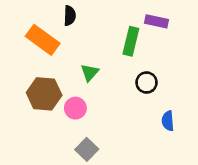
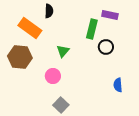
black circle: (147, 82) -> (106, 47), moved
brown hexagon: (44, 94) -> (20, 57), moved

